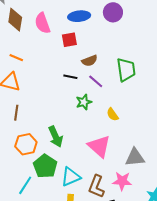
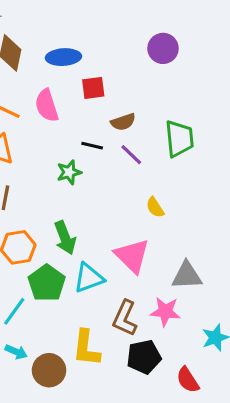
blue ellipse: (79, 16) -> (63, 57), moved
pink semicircle: (42, 23) -> (47, 105), moved
green star: (84, 102) -> (69, 172), moved
cyan triangle: (71, 177) -> (89, 278), moved

